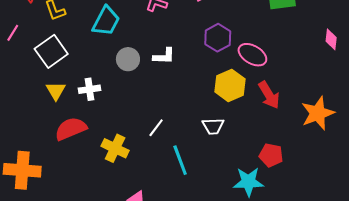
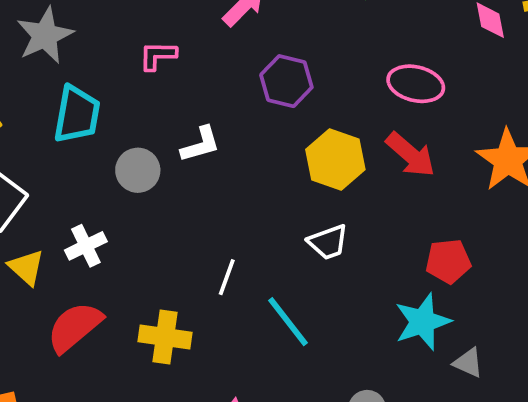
pink ellipse: (252, 55) -> (416, 84), moved

